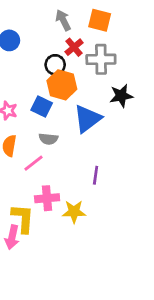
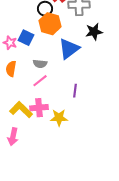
blue square: (42, 107) -> (26, 38), moved
pink line: (34, 163) -> (40, 81), moved
yellow L-shape: (23, 218) -> (21, 110), moved, turned -50

